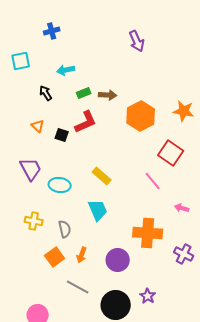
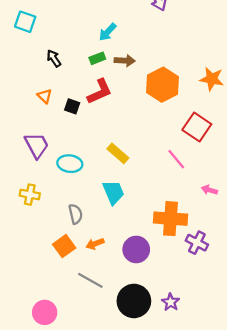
cyan square: (21, 61) -> (25, 22), turned 30
cyan arrow: (66, 70) -> (108, 32), moved, turned -36
yellow cross: (34, 221) -> (30, 195), moved
purple cross: (184, 254) -> (197, 243), moved
orange arrow: (82, 255) -> (95, 244), turned 49
purple star: (148, 296) -> (171, 302), moved

